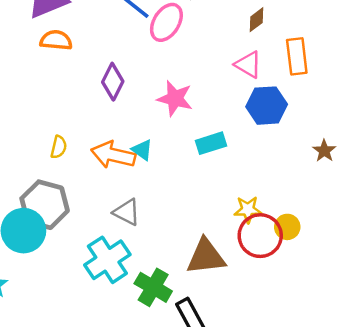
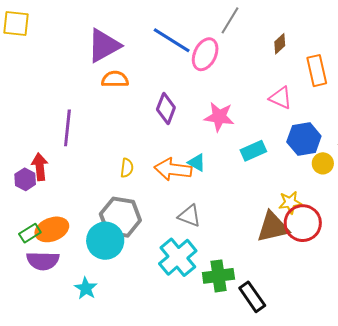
pink triangle: (248, 65) -> (281, 98), moved
blue hexagon: (267, 106) -> (304, 139), moved
yellow circle: (287, 227) -> (323, 163), moved
brown triangle: (206, 257) -> (273, 227), moved
green cross: (153, 287) -> (218, 276), turned -32

